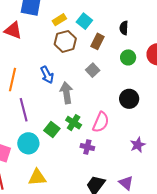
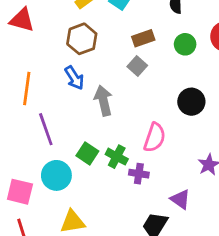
brown hexagon: (65, 41) -> (82, 39), moved
brown rectangle: (97, 41) -> (143, 38), moved, turned 49
green cross: (74, 123) -> (117, 157), moved
purple triangle: (126, 183) -> (180, 199), moved

